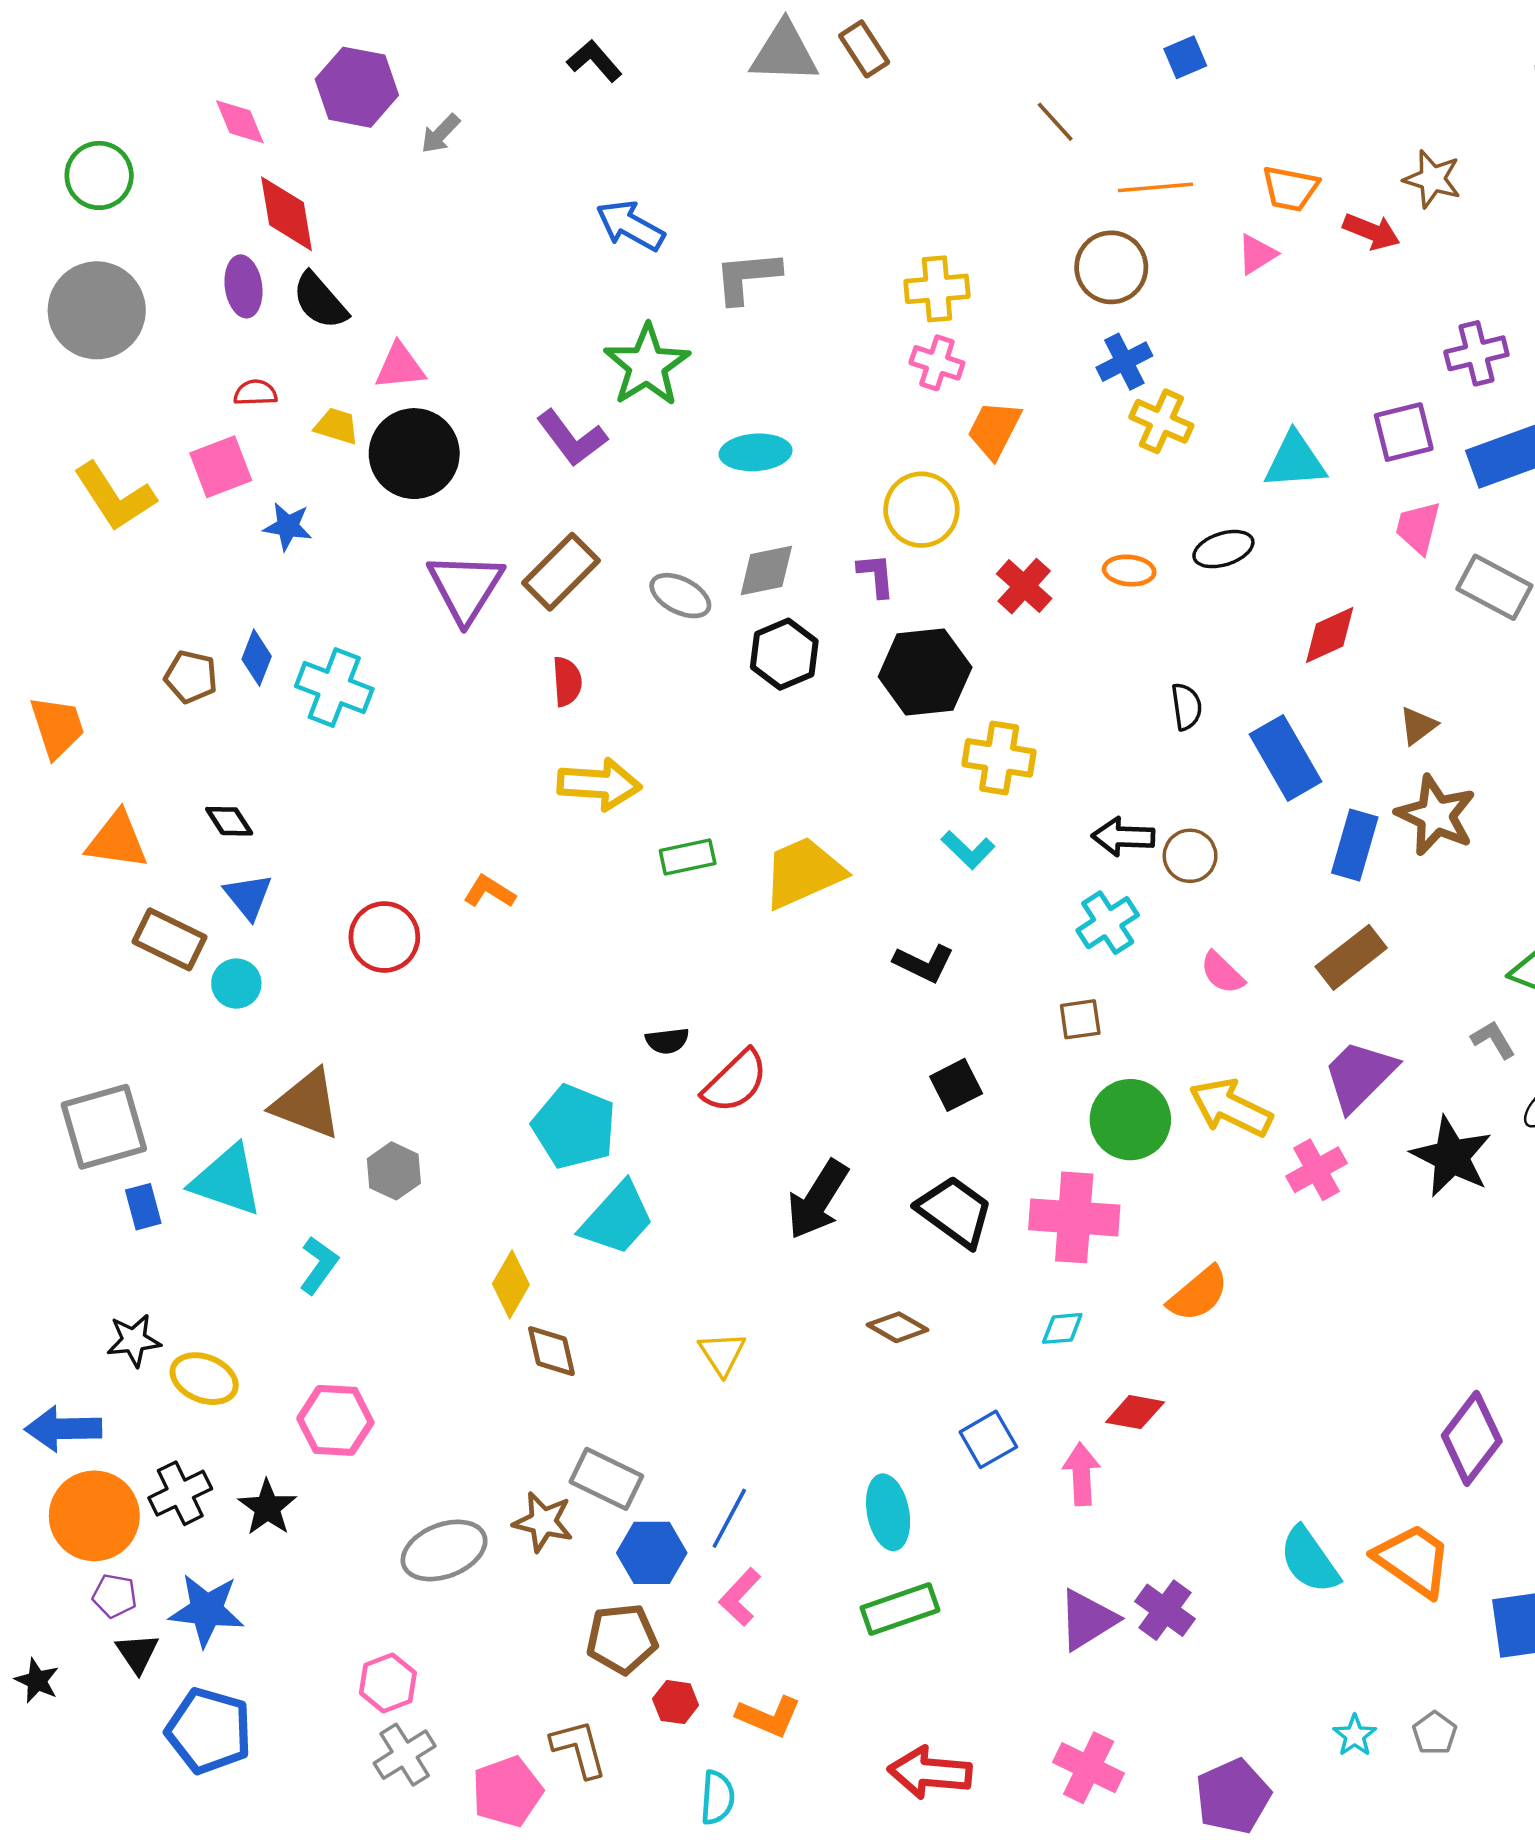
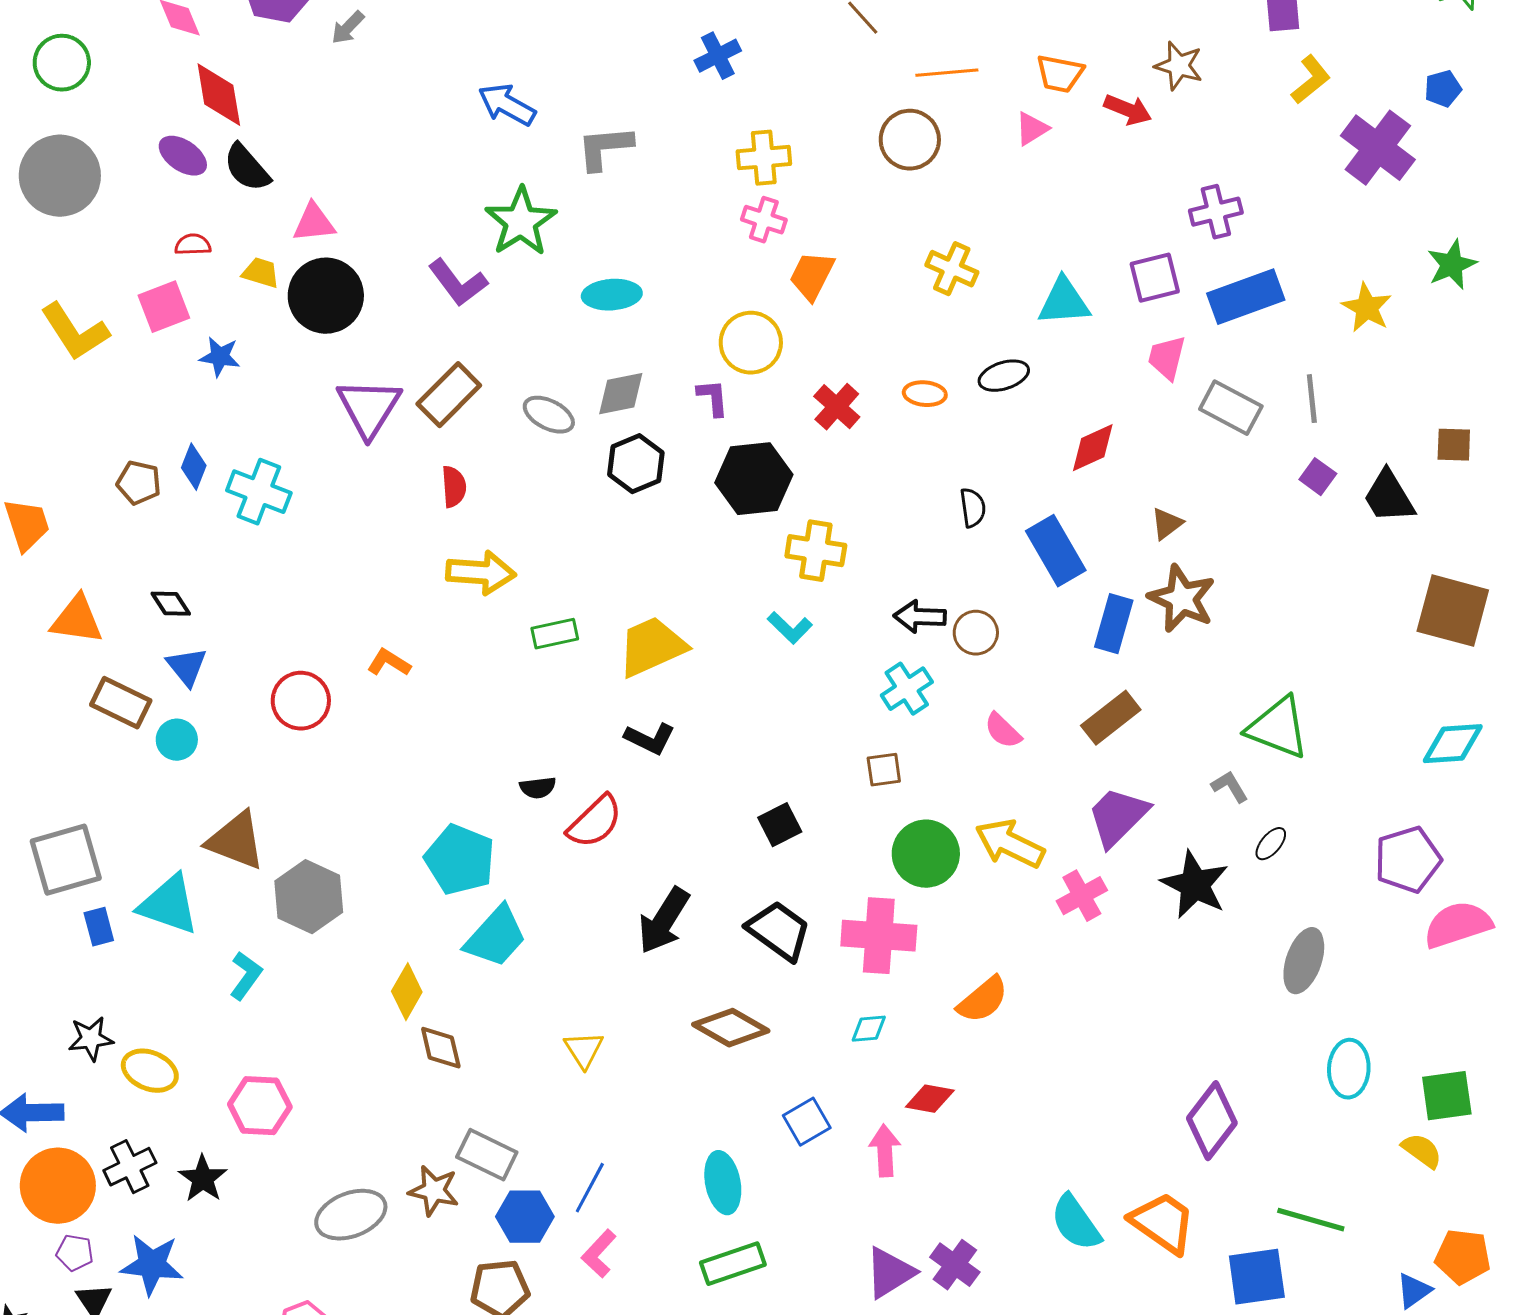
purple ellipse: (243, 286) -> (183, 156), turned -48
blue cross: (1124, 362) -> (718, 56), moved
black L-shape: (924, 963) -> (650, 739), moved
gray hexagon: (394, 1171) -> (309, 897), size x1.5
brown diamond: (898, 1327) -> (731, 1028), size x1.5

